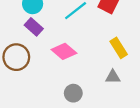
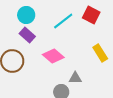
gray triangle: (113, 77) -> (75, 78), moved

